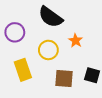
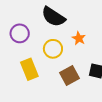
brown square: (64, 78) -> (70, 75), turned -30

